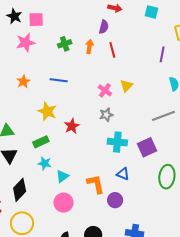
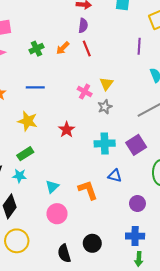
purple semicircle: (104, 27) -> (83, 26), moved
orange arrow: (90, 46) -> (63, 48), turned -136
gray star: (106, 115) -> (105, 107), moved
red star: (72, 126) -> (67, 130), moved
cyan star: (45, 163) -> (19, 176), moved
purple circle: (115, 200) -> (137, 204), moved

